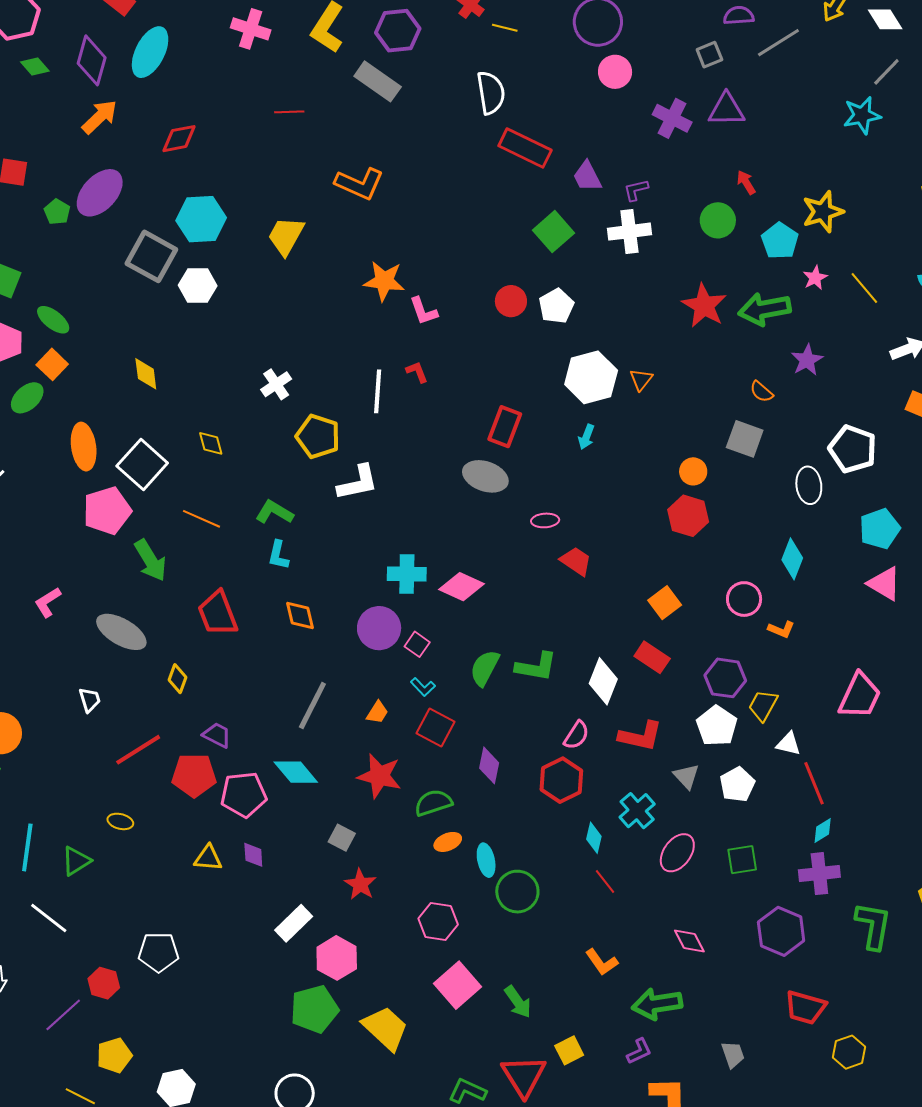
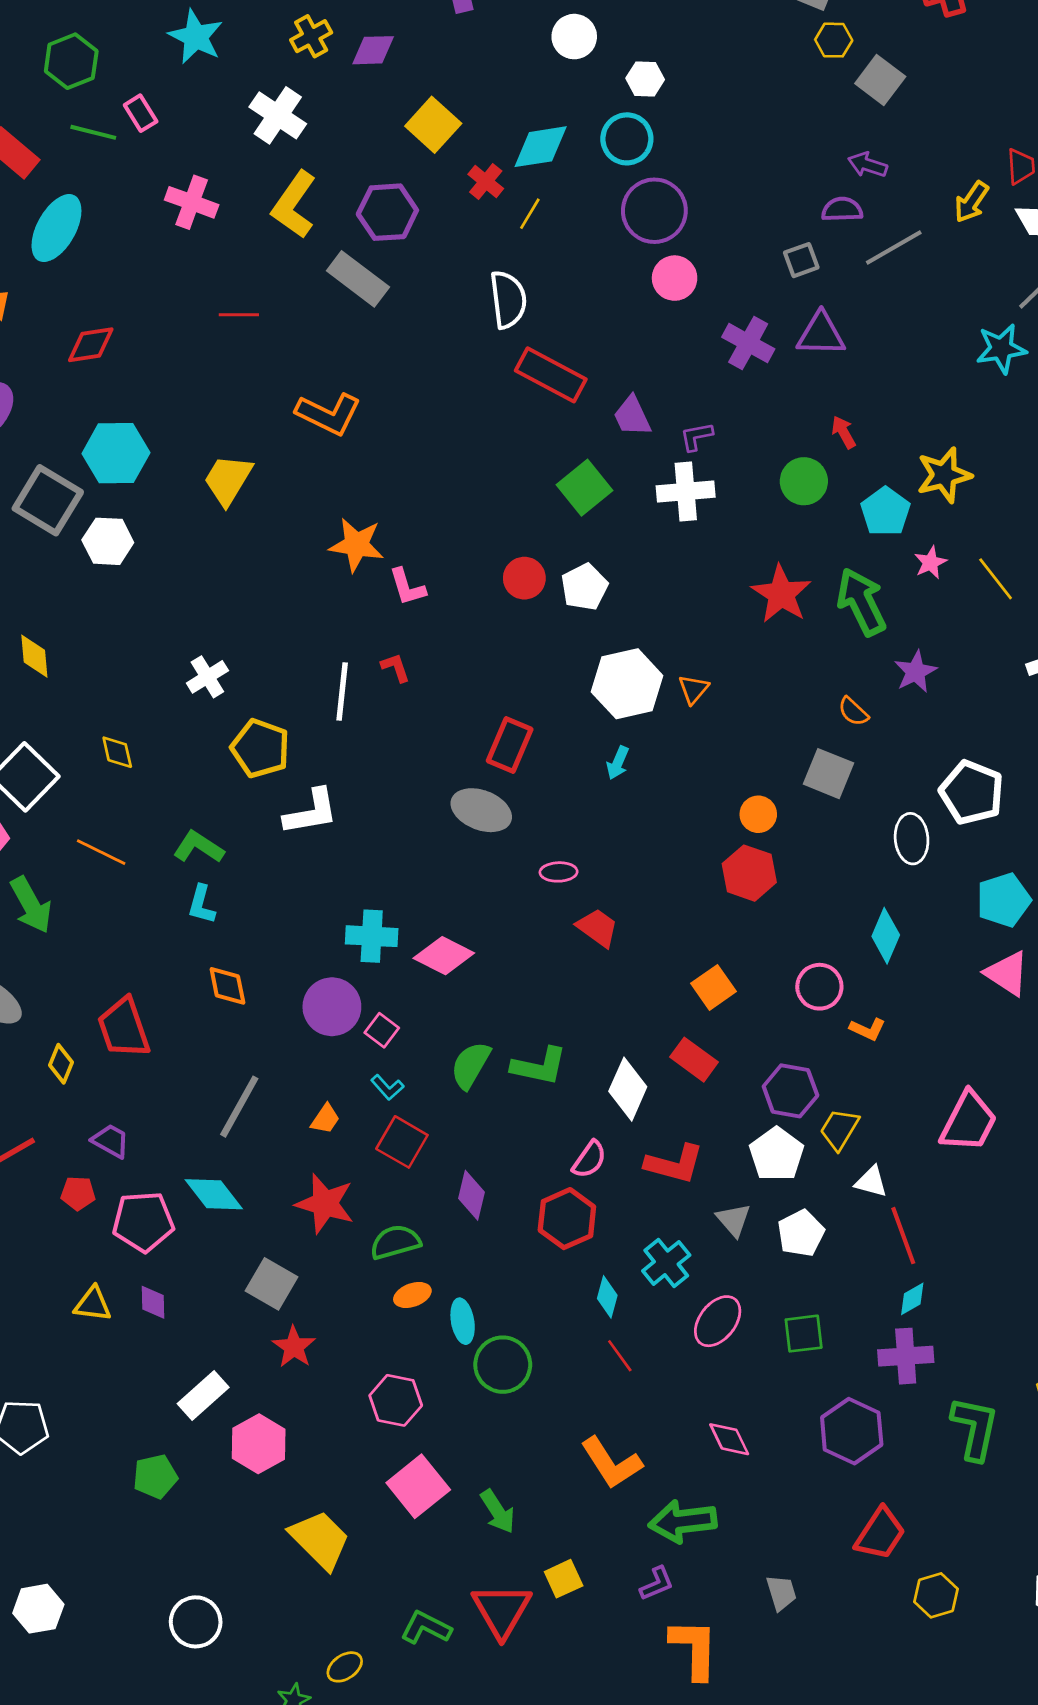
yellow line: (505, 28) -> (530, 214), turned -75
green arrow: (764, 309) -> (861, 602), turned 72
red trapezoid: (218, 613) -> (124, 1028), moved
red pentagon: (194, 775) -> (78, 1193), size x0.6
gray square: (342, 838) -> (271, 1284), size x1.4
orange L-shape: (602, 962) -> (611, 1463), size x1.4
red trapezoid: (805, 1007) -> (880, 1534), turned -75
green pentagon: (314, 1009) -> (155, 1476), moved, size x0.7

